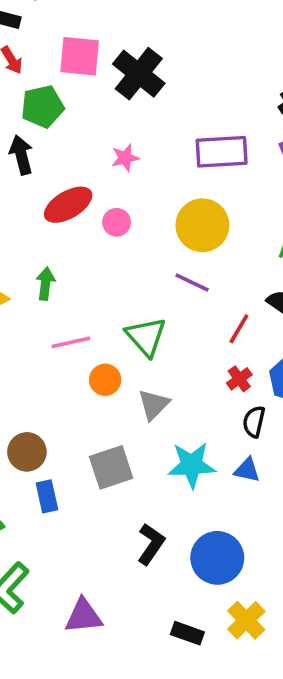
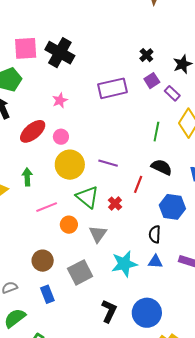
yellow circle: (202, 225) -> (70, 165), moved
red cross: (239, 379) -> (115, 204), moved
brown circle: (27, 452) -> (43, 261), moved

